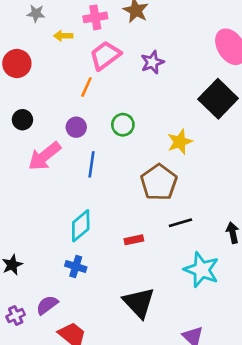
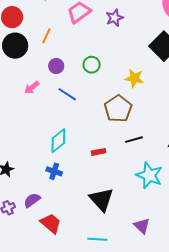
orange line: (86, 87) -> (46, 36), moved
black circle: (22, 120) -> (15, 46), moved, size x1.6
yellow star: (180, 142) -> (134, 78), turned 30
pink arrow: (44, 156) -> (32, 88), size x0.6
blue line: (91, 164) -> (67, 94), turned -66

